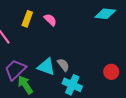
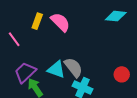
pink semicircle: (50, 20) -> (60, 22), size x1.5
gray semicircle: (63, 65) -> (73, 67), size x1.5

